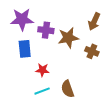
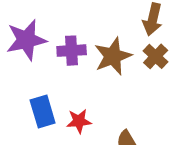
blue rectangle: (25, 49) -> (43, 112), moved
brown cross: (92, 51) -> (156, 56), moved, turned 32

